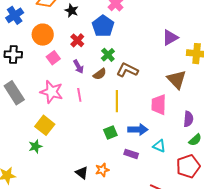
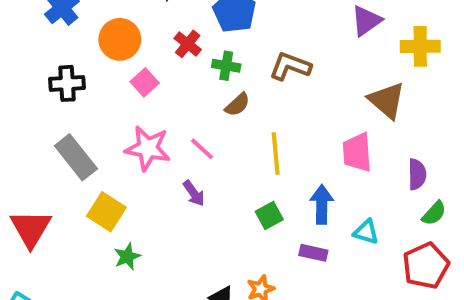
green cross: (108, 55) -> (226, 66), moved, turned -32
purple arrow: (78, 67) -> (194, 193), moved
brown L-shape: (127, 70) -> (290, 66), moved
pink line: (79, 95) -> (202, 149), turned -32
yellow square: (45, 125) -> (106, 212), moved
blue arrow: (138, 130) -> (322, 204), turned -84

